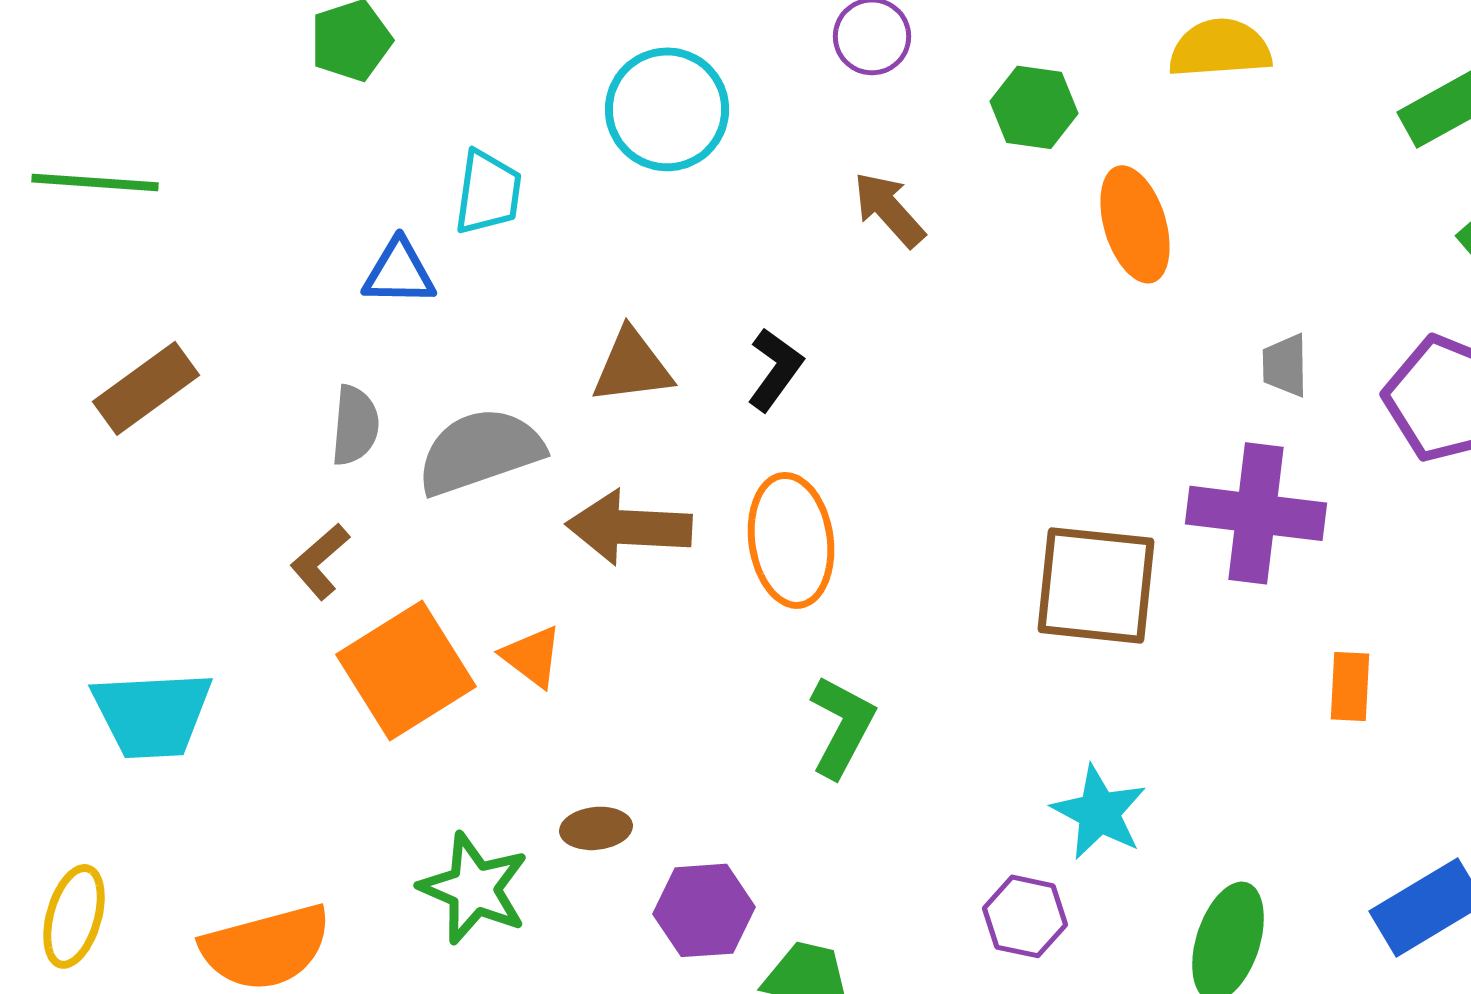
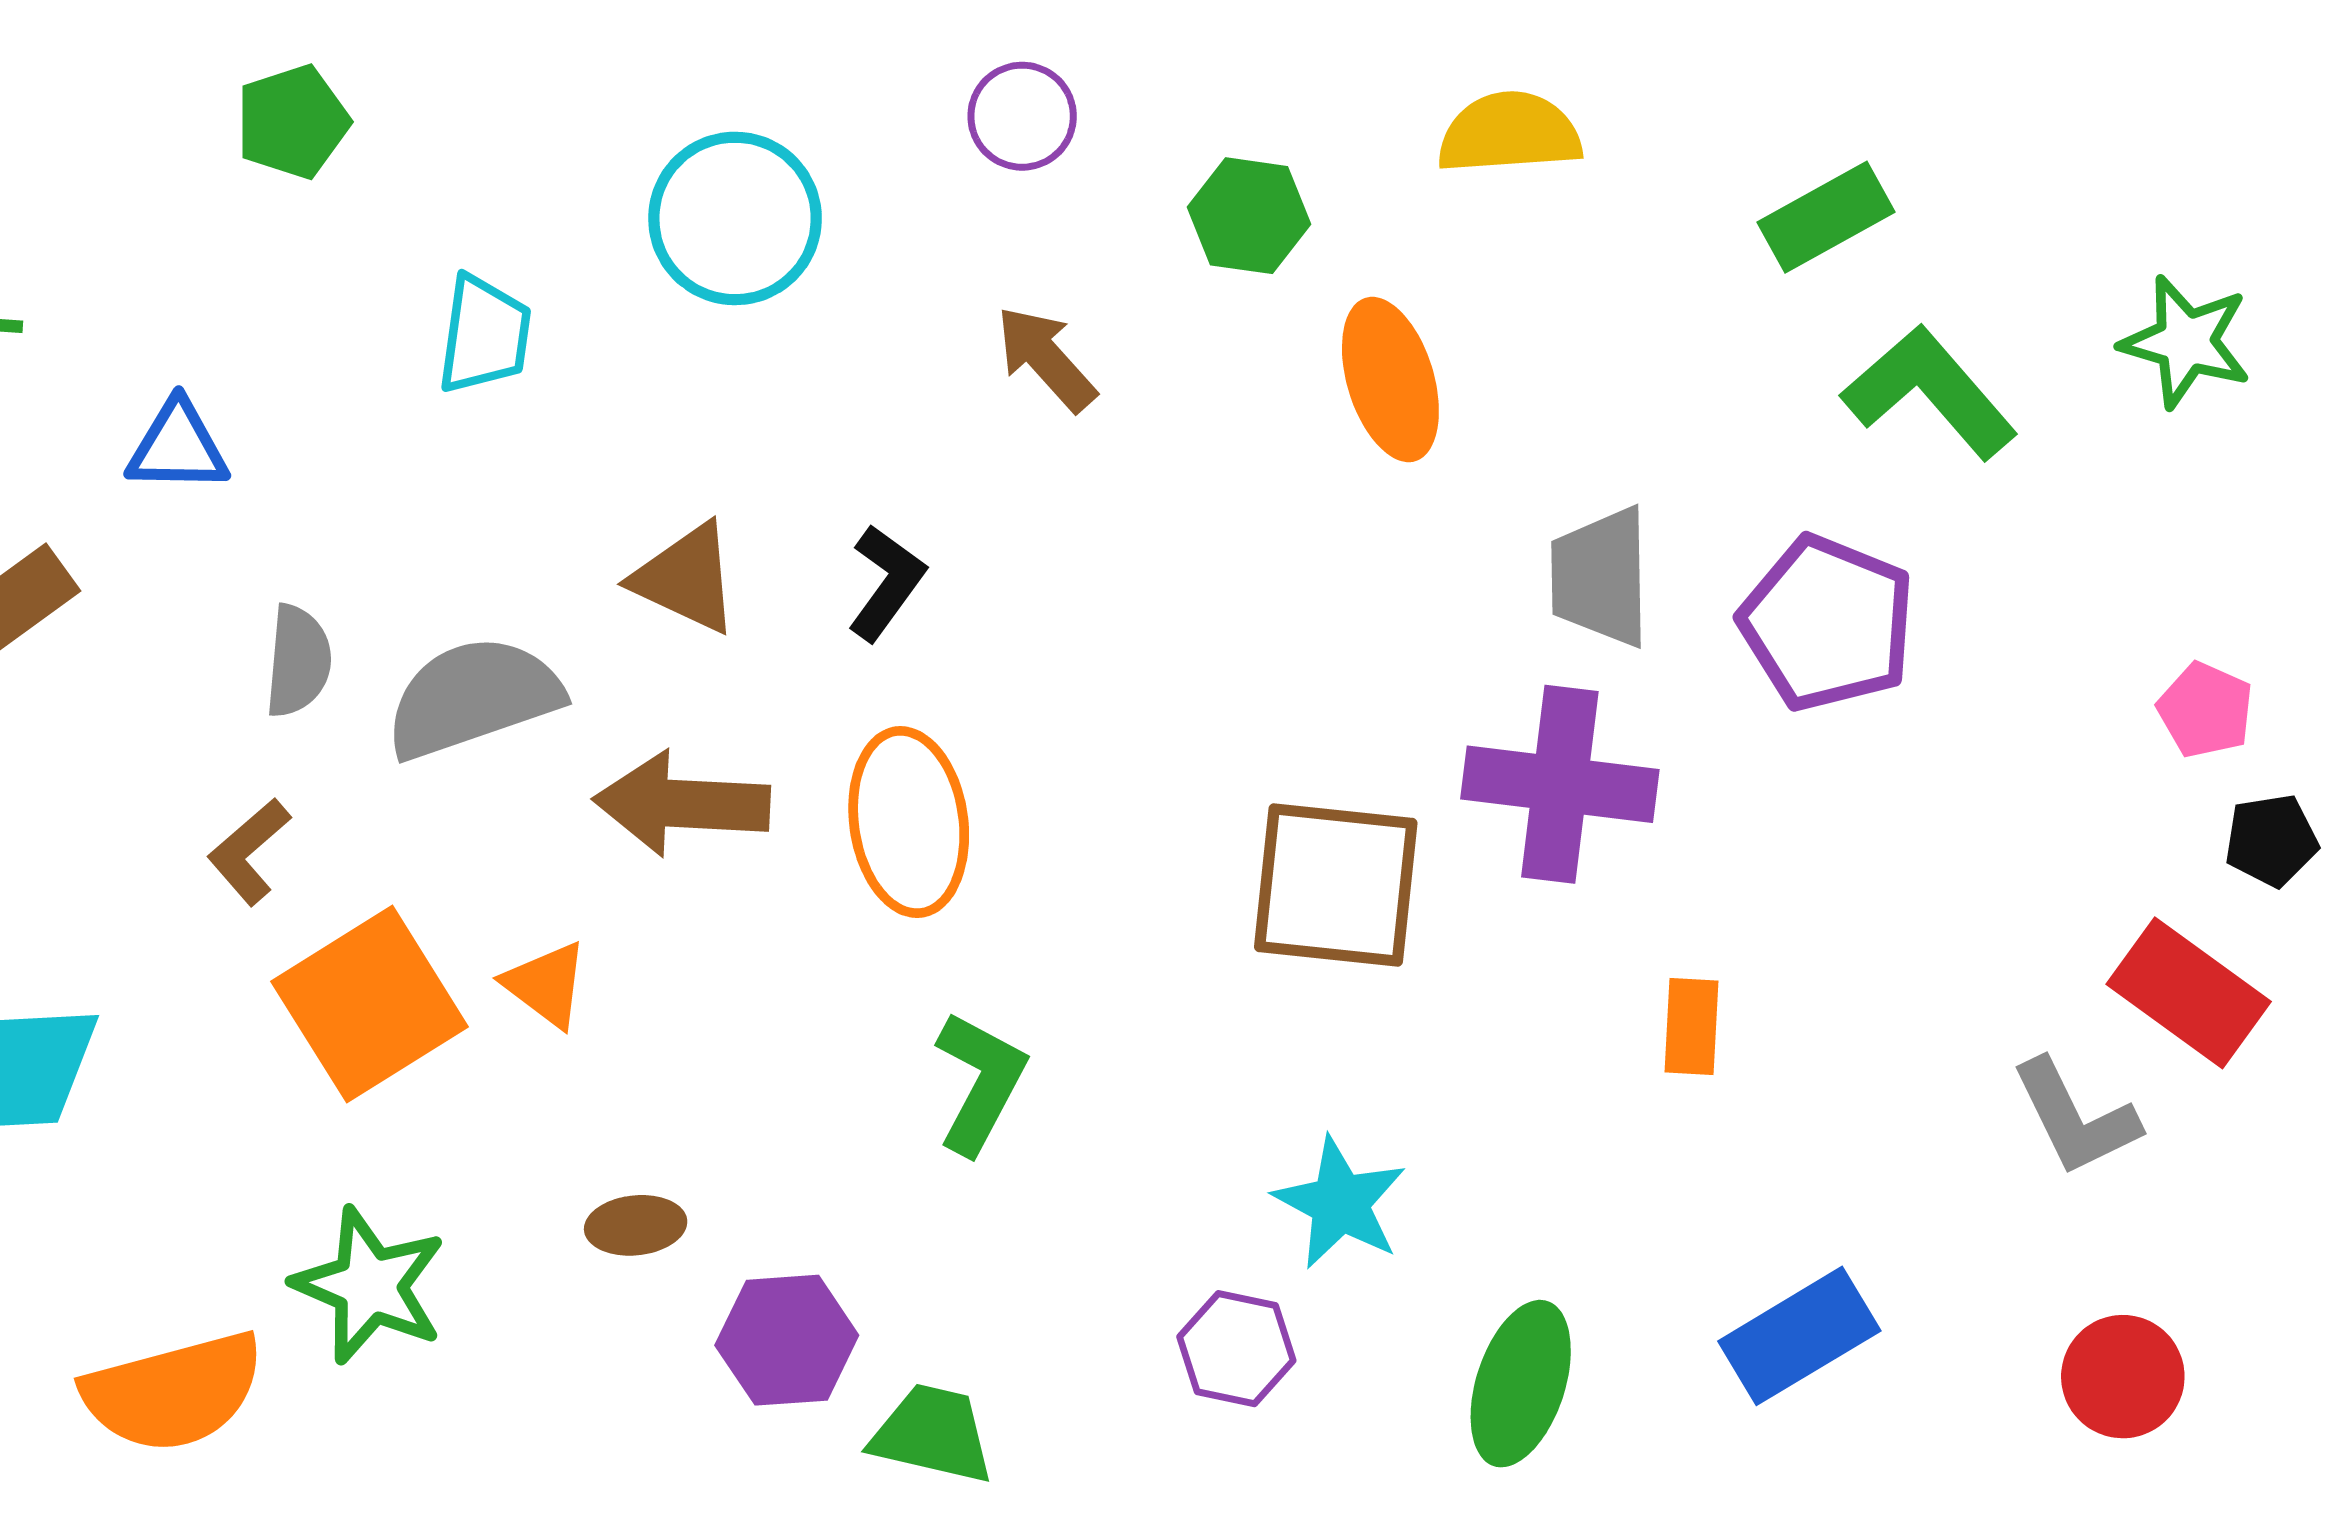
blue triangle: (399, 272) -> (178, 447), moved
gray trapezoid: (1285, 365) -> (1600, 577), size x1.6
brown triangle: (632, 366) -> (686, 578), turned 32
green star: (474, 888) -> (370, 1286), moved

